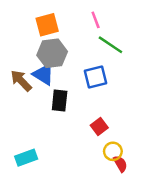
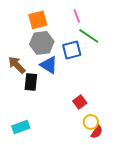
blue triangle: (43, 74) -> (49, 65), moved
blue square: (96, 77) -> (72, 50), moved
black rectangle: (60, 100) -> (31, 82), moved
red semicircle: (120, 164) -> (97, 132), turned 64

